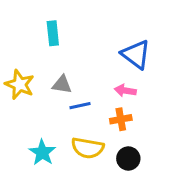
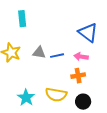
cyan rectangle: (53, 33) -> (22, 19), moved
blue line: (80, 106) -> (57, 56), moved

